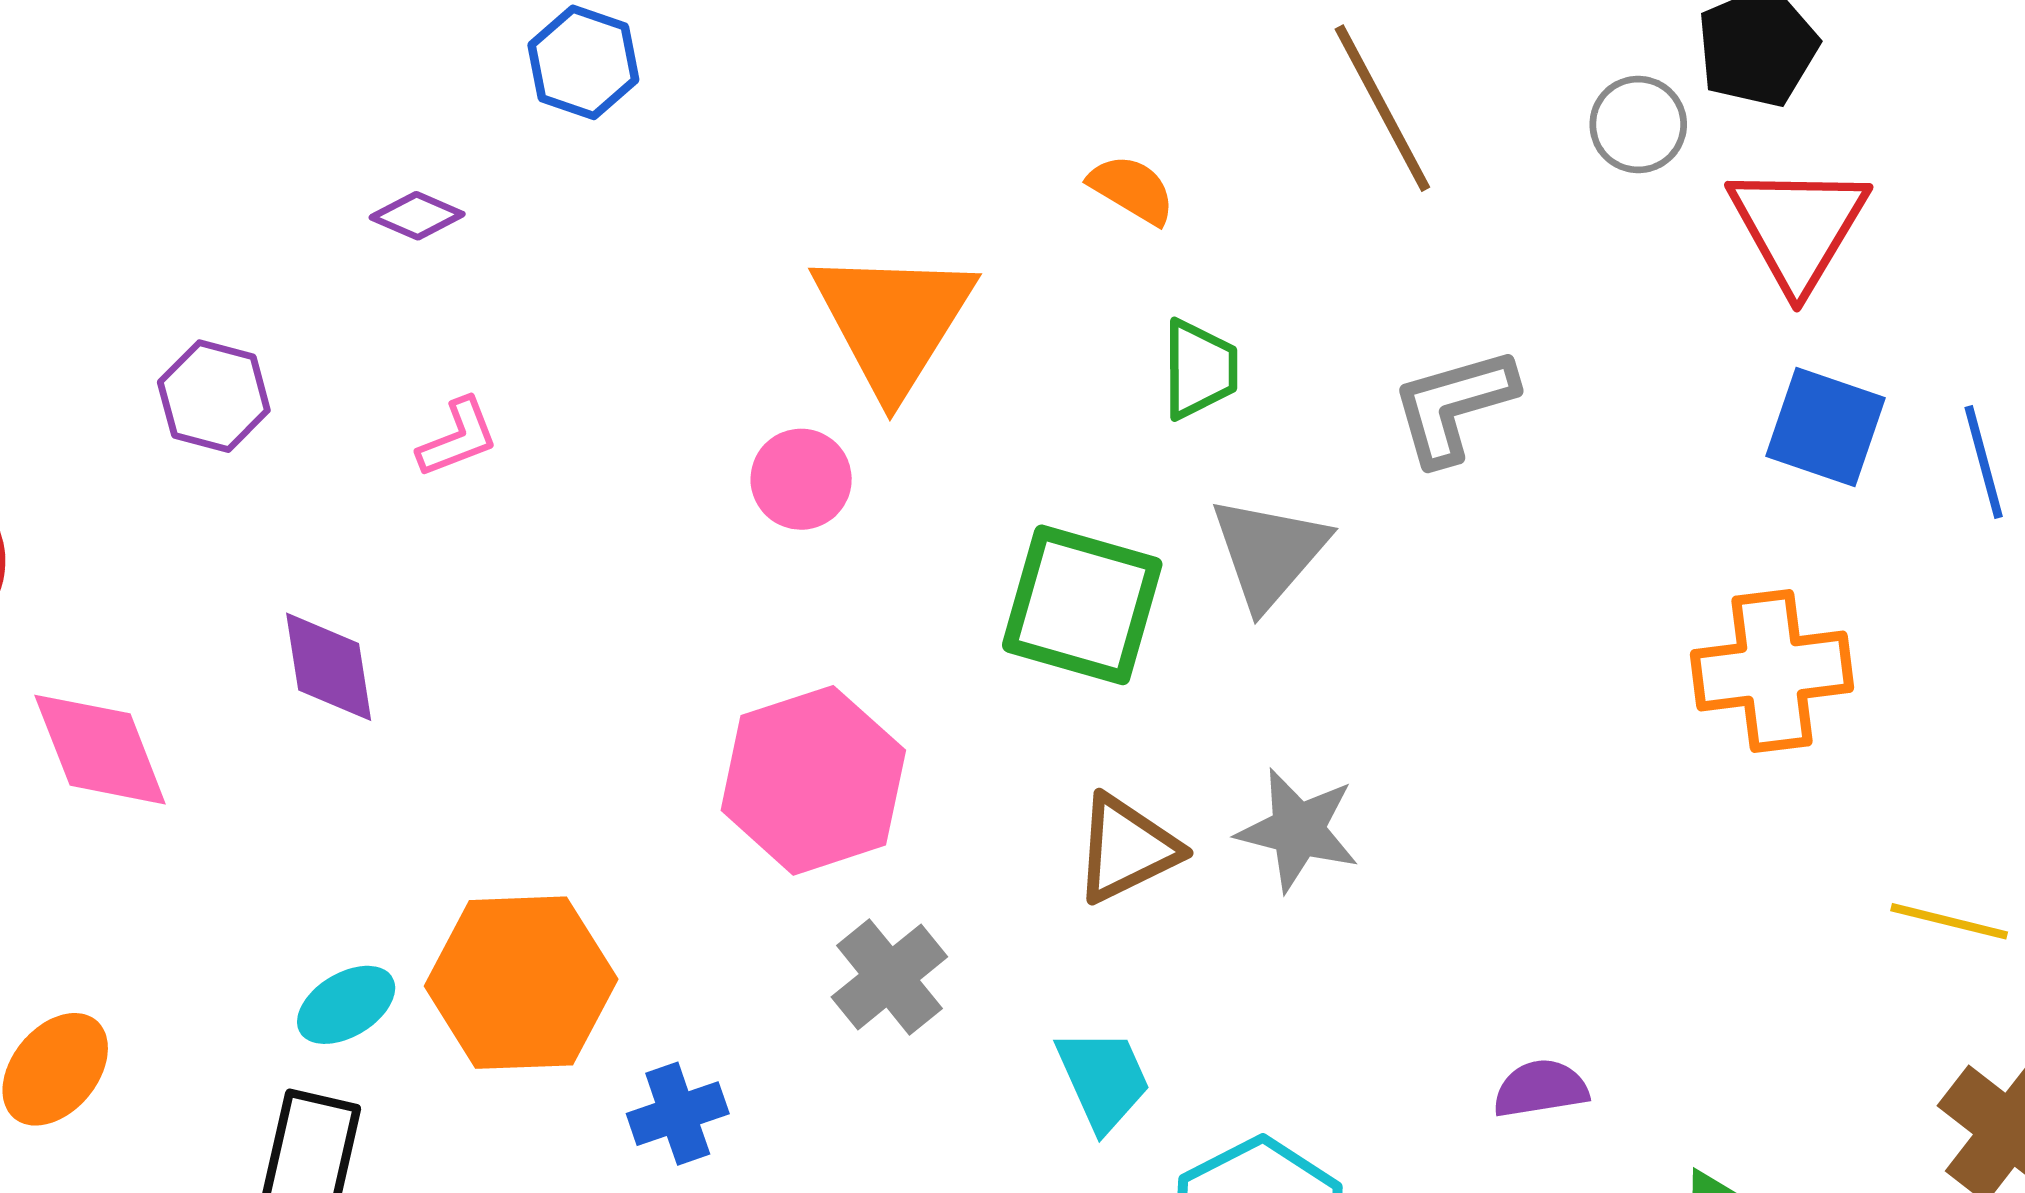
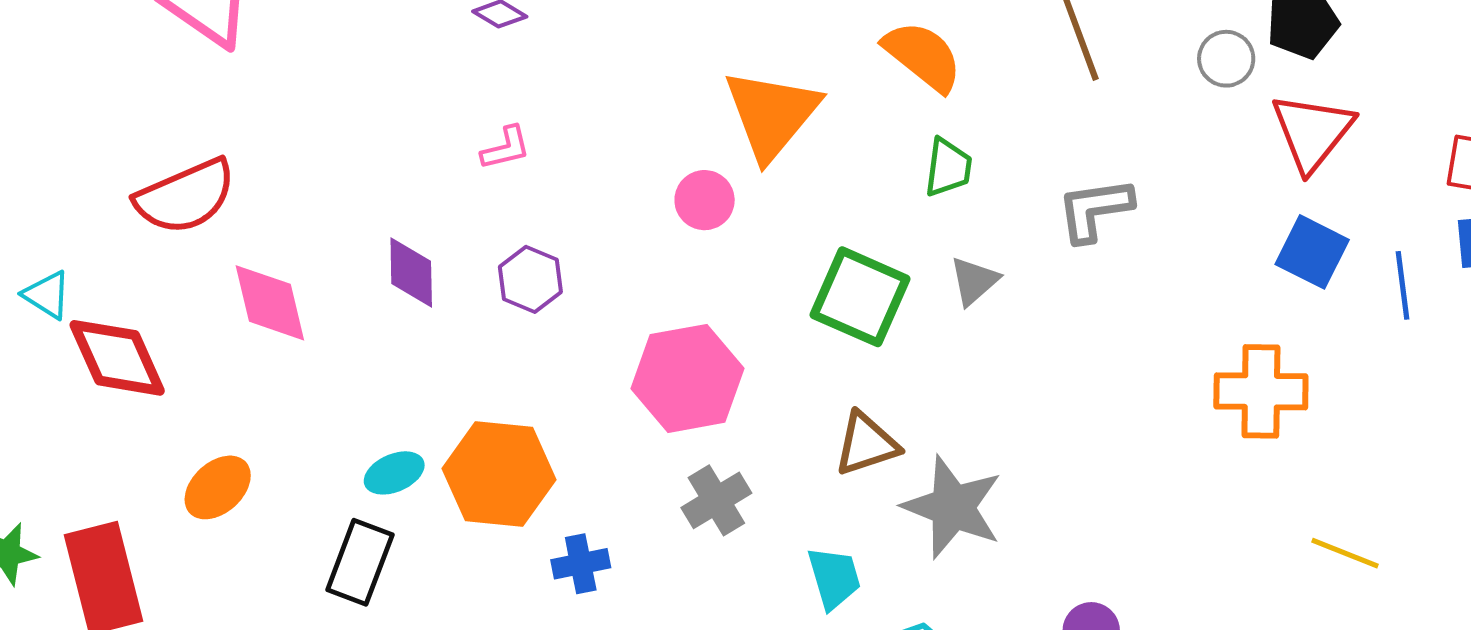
orange semicircle: (1132, 189) -> (923, 56), size x1.6
purple hexagon: (214, 396) -> (530, 279), moved
gray triangle: (1269, 552) -> (974, 281), size x0.7
gray star: (1298, 830) -> (953, 507), moved, size x1.4

